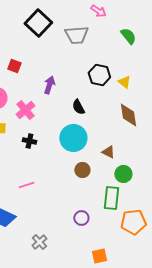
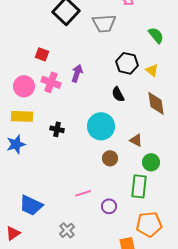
green semicircle: (128, 36) -> (156, 35), moved
black semicircle: (78, 107) -> (118, 94), moved
pink cross: (25, 110) -> (51, 82), moved, turned -30
pink line: (26, 185) -> (83, 193), moved
orange pentagon: (133, 222) -> (149, 224), moved

